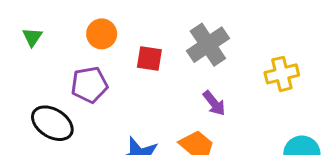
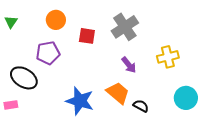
yellow cross: (282, 74) -> (168, 57), moved

